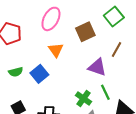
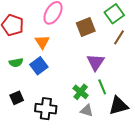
orange triangle: (56, 50) -> (42, 42), moved
brown line: (116, 50) -> (119, 37), moved
purple triangle: (97, 67) -> (95, 62), turned 42

